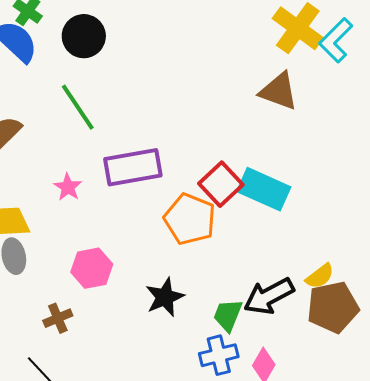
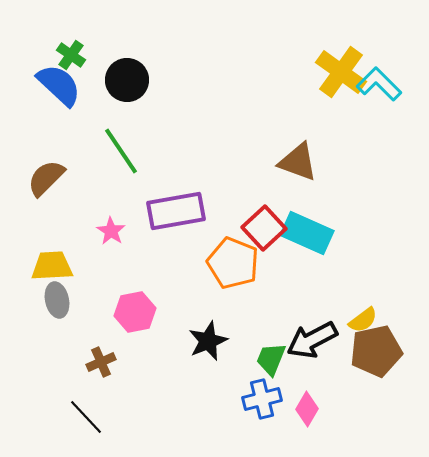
cyan L-shape: (336, 40) -> (379, 84), turned 90
brown triangle: (279, 91) -> (298, 162), moved

